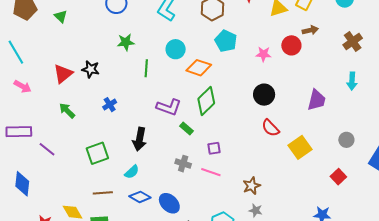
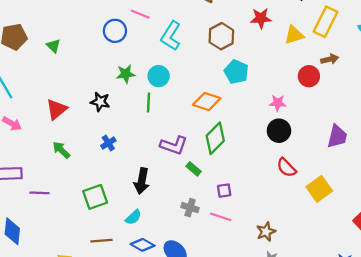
cyan circle: (176, 49) -> (159, 76), moved
pink star: (263, 54) -> (278, 103), moved
black star: (91, 69) -> (100, 102), moved
purple line: (47, 149) -> (39, 193), turned -36

